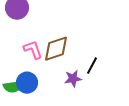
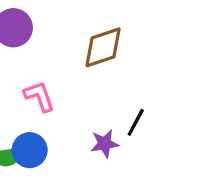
brown diamond: (56, 49) -> (103, 47), moved

